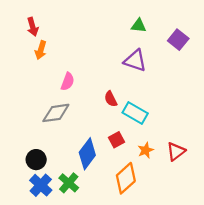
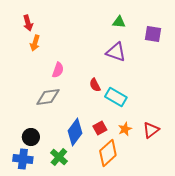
purple square: (178, 40) -> (153, 34), turned -30
red square: (116, 140) -> (100, 128), moved
blue cross: (41, 185) -> (23, 159), moved, turned -36

